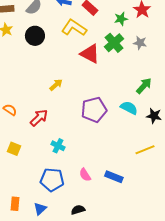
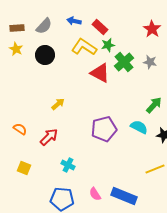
green star: (121, 19) -> (108, 45), moved
yellow arrow: (56, 85) -> (58, 104), moved
blue rectangle: (114, 177) -> (124, 196), size x1.4

